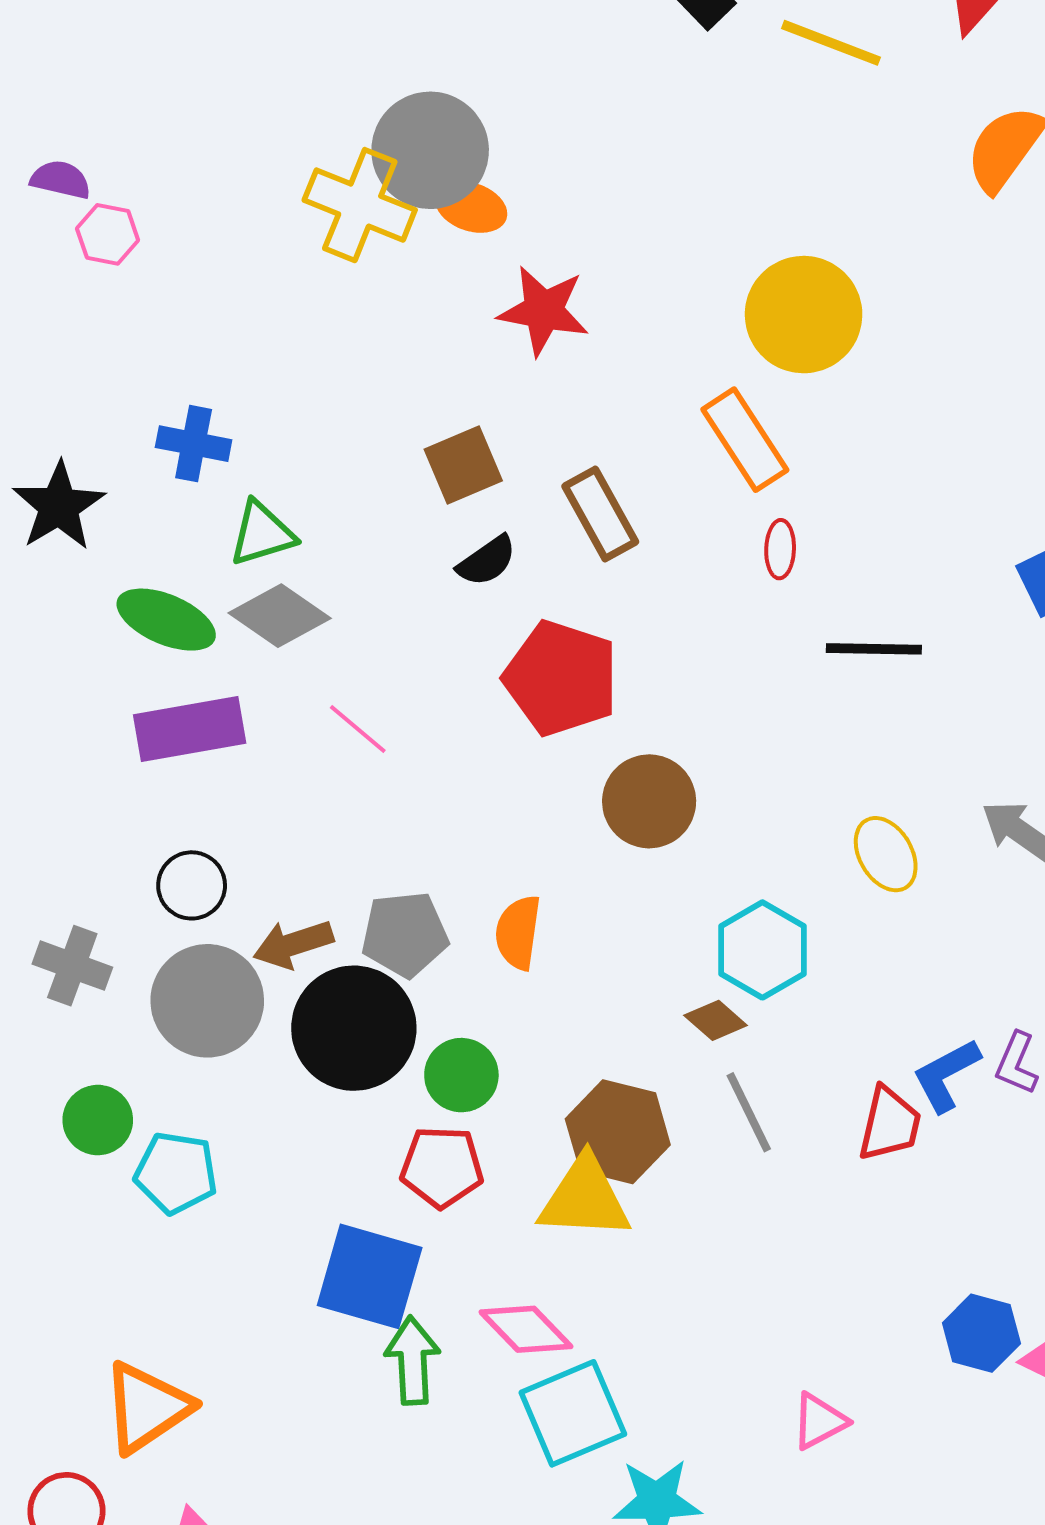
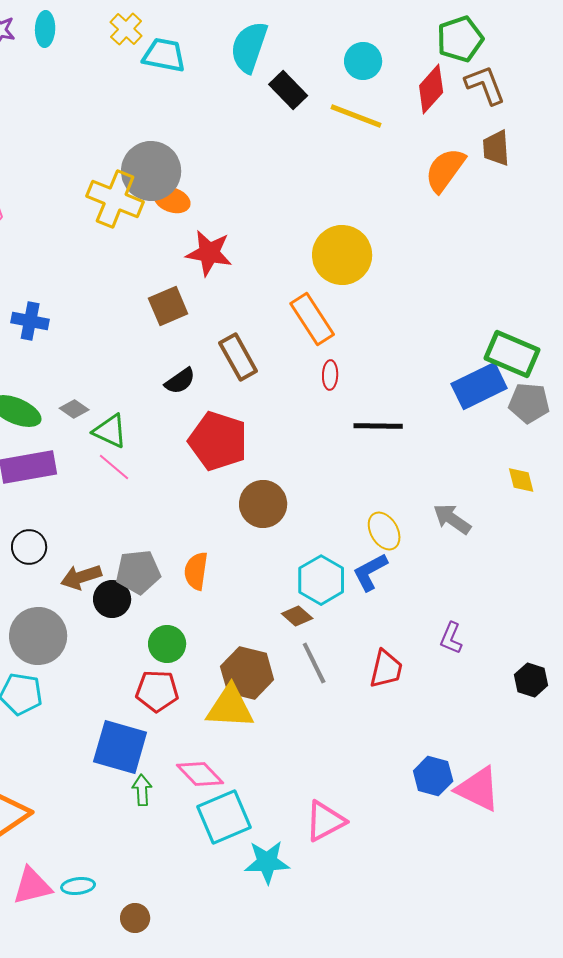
brown square: (463, 465) -> (168, 306), moved
green triangle: (262, 534) -> (110, 431), moved, turned 42
gray diamond: (280, 616) -> (74, 409), size x0.6
gray circle: (207, 1001) -> (38, 636), moved
black circle: (354, 1028) -> (112, 599), moved, size x0.6
blue L-shape: (946, 1075) -> (370, 572), moved
green arrow: (413, 1361) -> (142, 790), size x0.7
pink triangle: (819, 1421) -> (325, 821), moved, size x1.4

